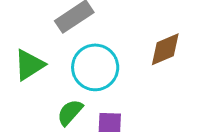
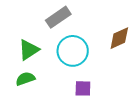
green semicircle: (70, 112) -> (25, 79), moved, turned 30

